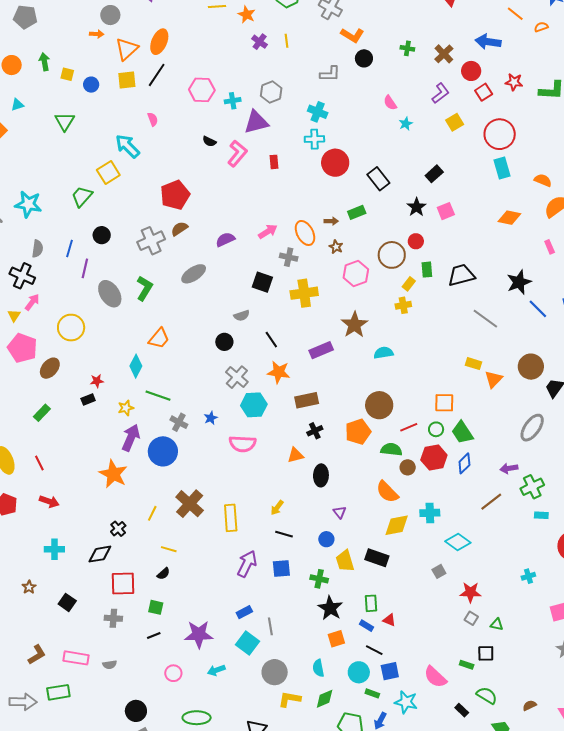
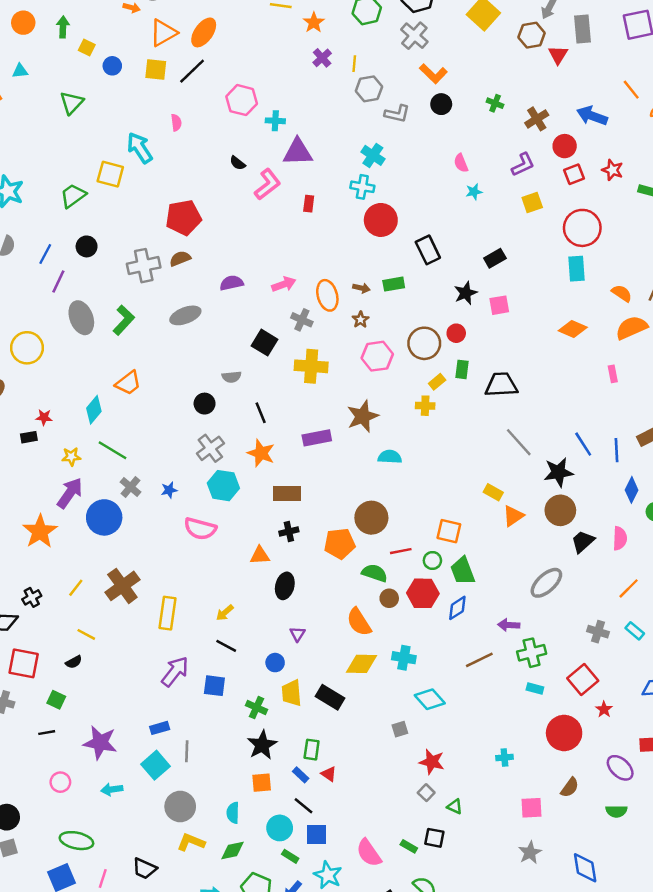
gray hexagon: (271, 92) -> (369, 89), moved
yellow square: (108, 173) -> (110, 174), turned 35
black star: (519, 282) -> (558, 472), moved

